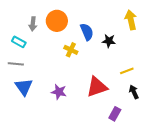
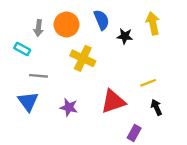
blue semicircle: (87, 32) -> (101, 20), moved
black star: (109, 41) -> (125, 36), moved
yellow cross: (71, 50) -> (83, 58), size x1.5
gray line: (16, 64) -> (38, 76), moved

